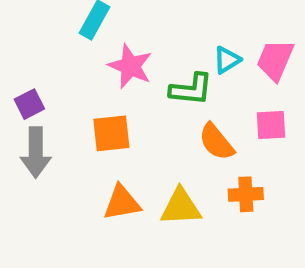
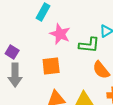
purple square: (29, 104) -> (12, 52), turned -32

